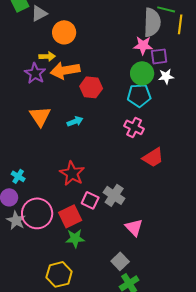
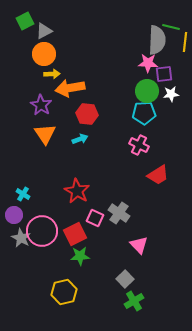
orange circle: (64, 32) -> (44, 54), moved
purple star: (35, 73) -> (41, 105), moved
red hexagon: (91, 87) -> (87, 114), moved

